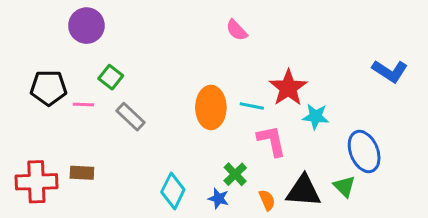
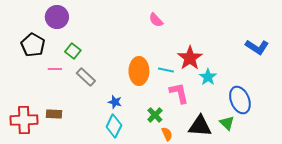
black pentagon: (49, 88) -> (33, 45), moved, turned 30
cyan star: (316, 117) -> (208, 77), turned 30
blue star: (218, 199) -> (115, 102), moved
orange semicircle: (267, 200) -> (167, 134), moved

